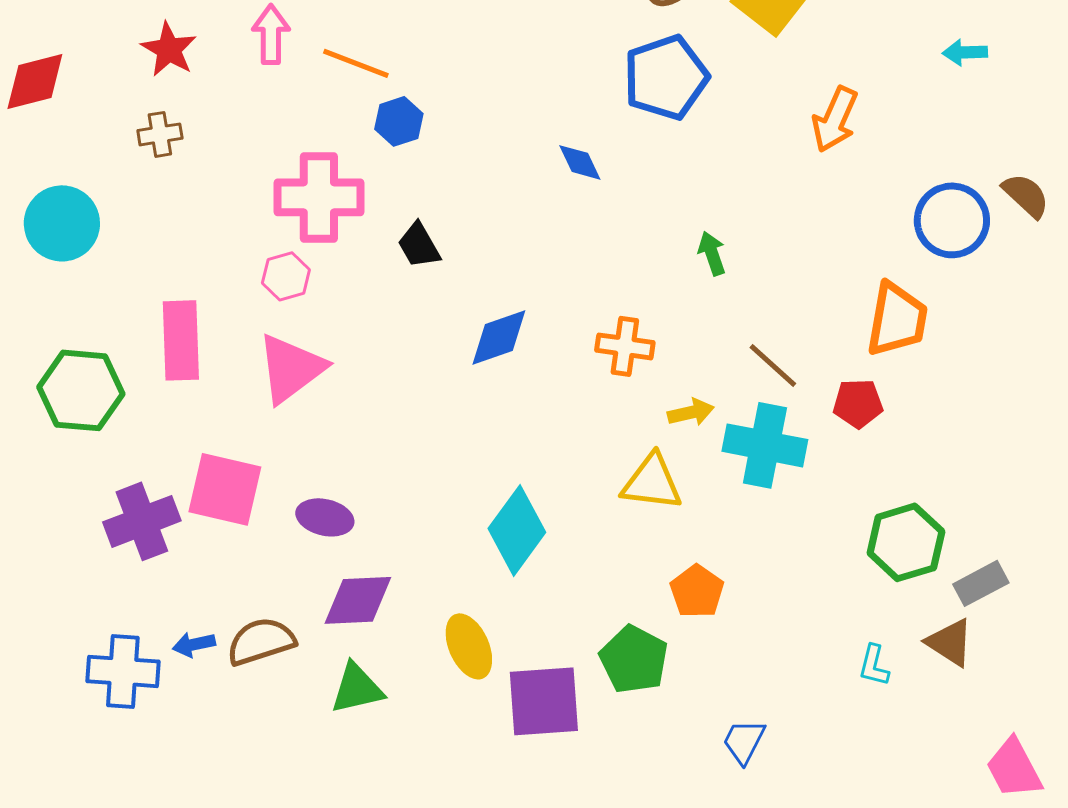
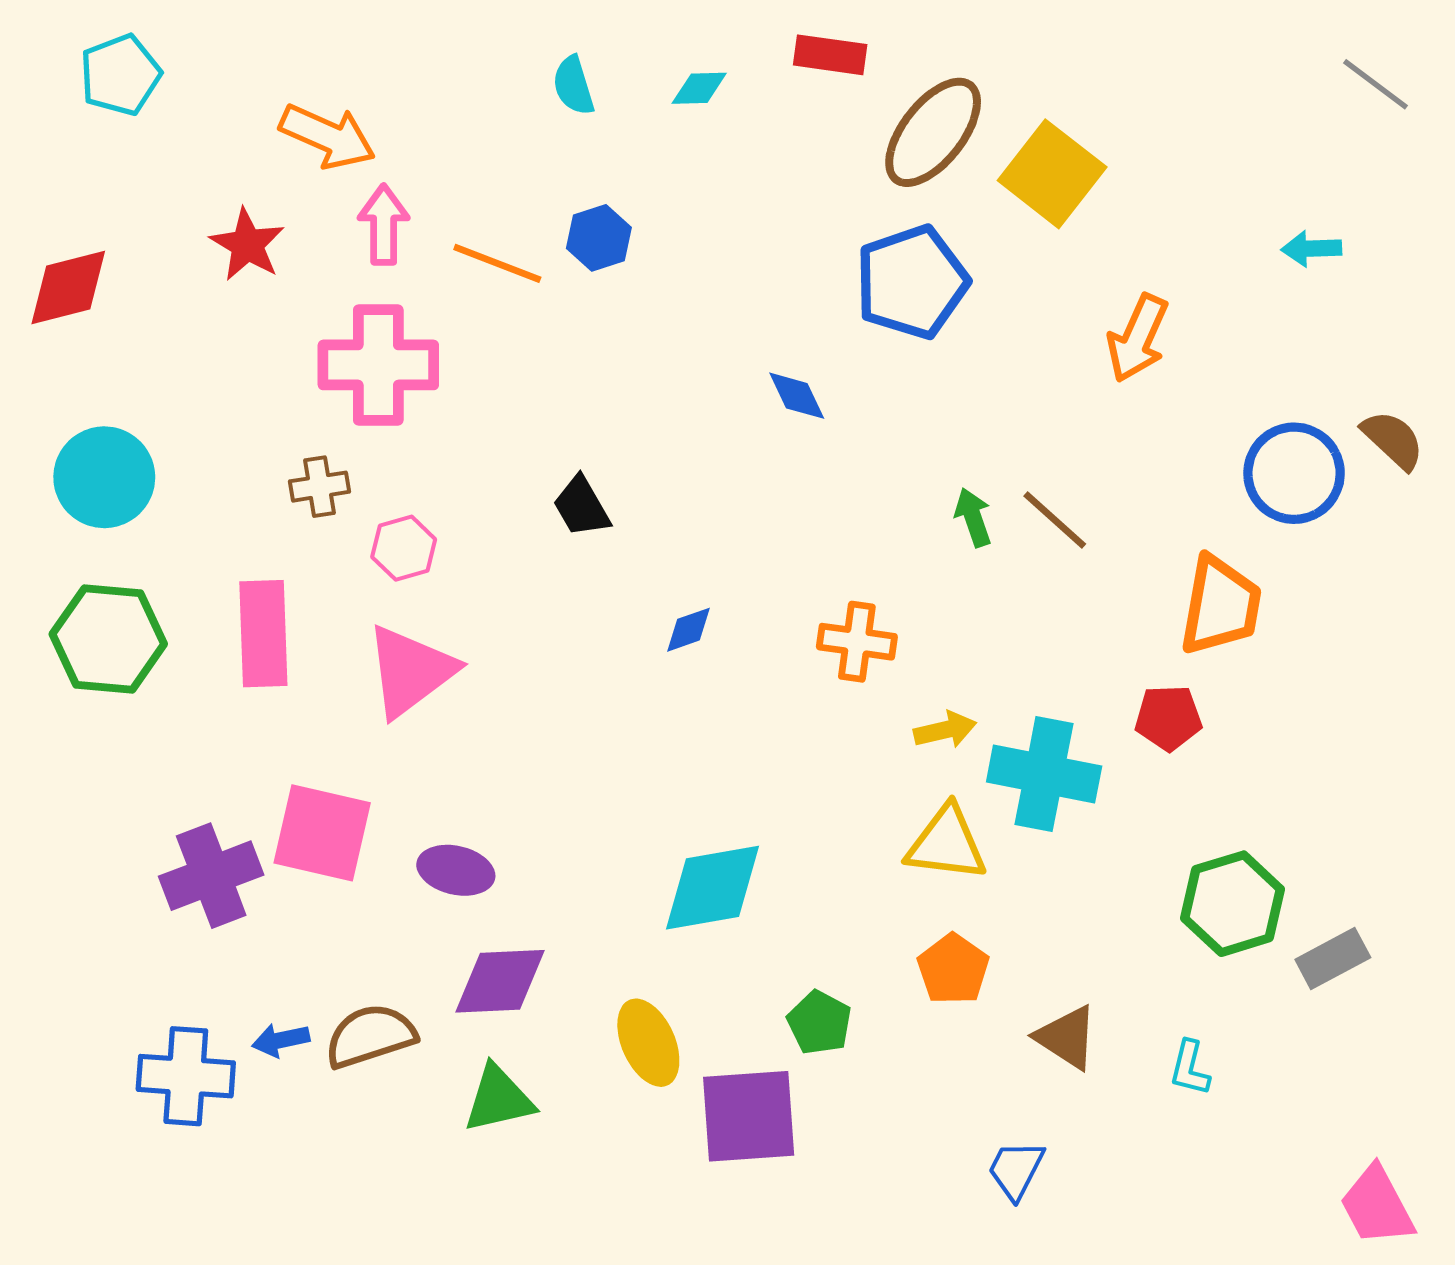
blue hexagon: (399, 121) -> (599, 238), moved
brown cross: (160, 134) -> (319, 487), moved
pink cross: (319, 197) -> (378, 365), moved
blue diamond: (499, 337) -> (688, 630), size x0.6
brown line: (773, 365) -> (1055, 520), moved
green hexagon: (81, 390) -> (108, 639), moved
yellow triangle: (652, 482) -> (946, 844), moved
cyan diamond: (517, 530) -> (713, 888), turned 44
brown triangle: (950, 642) -> (1067, 1037), moved
green pentagon: (634, 659) -> (819, 1023), moved, size x0.7

